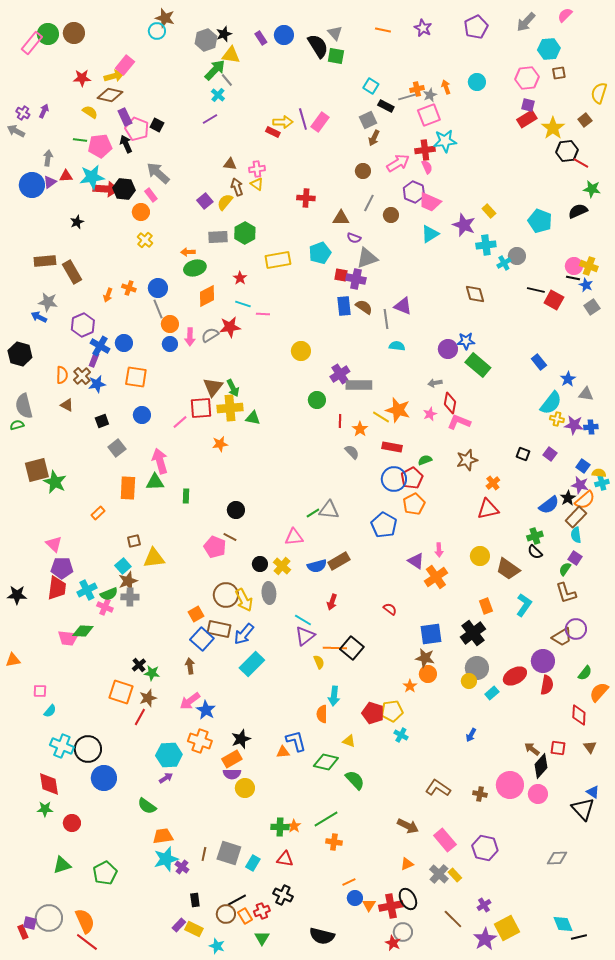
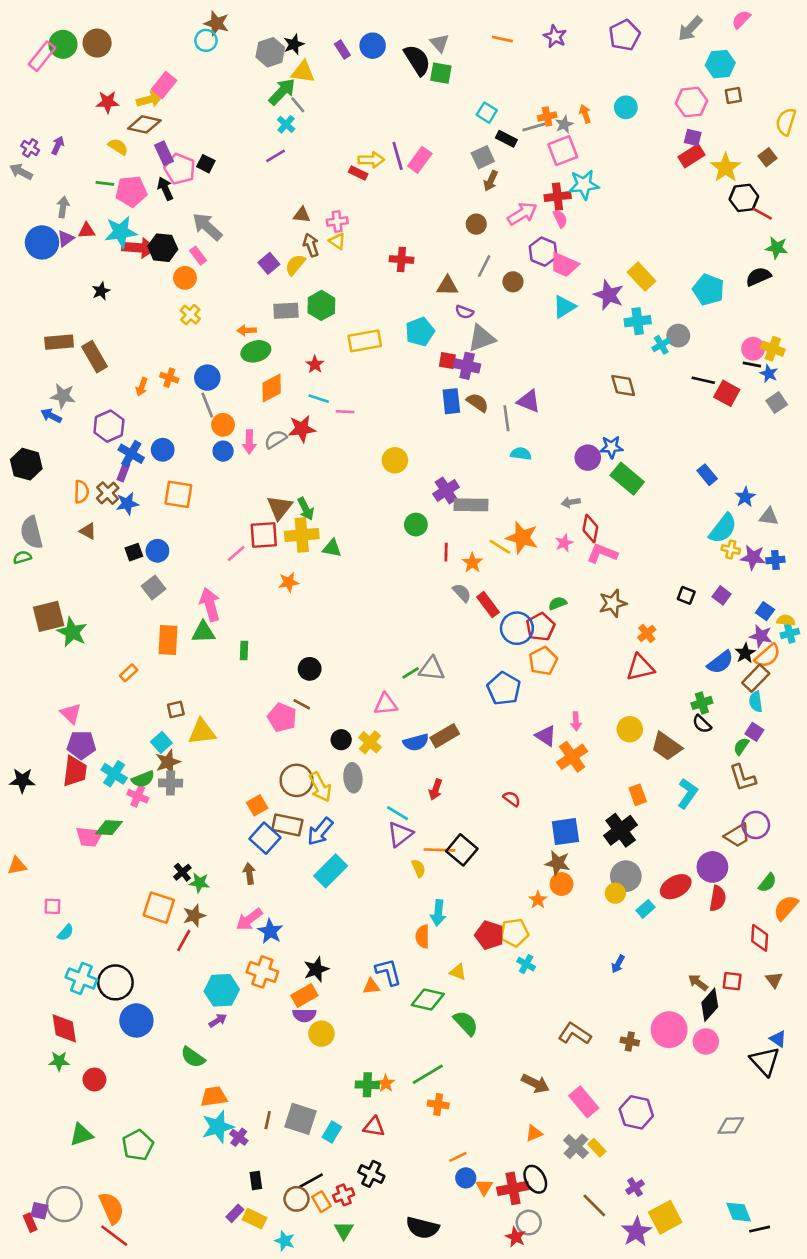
yellow rectangle: (489, 211) -> (642, 277), size x1.5
blue circle: (142, 415) -> (157, 551), moved
red rectangle: (392, 447) -> (488, 605), moved, turned 42
cyan cross: (87, 590) -> (114, 774), turned -30

